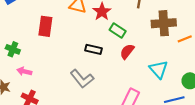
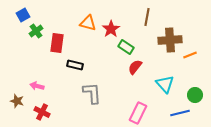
green cross: (13, 49) -> (36, 31), moved, turned 32
black rectangle: (94, 49) -> (75, 65), moved
gray L-shape: (82, 79) -> (92, 93), turned -145

